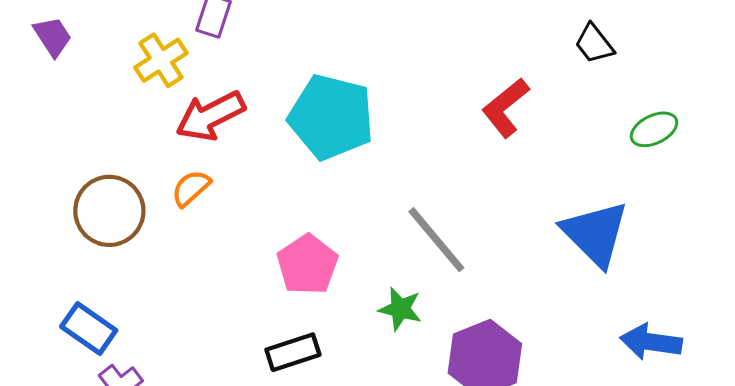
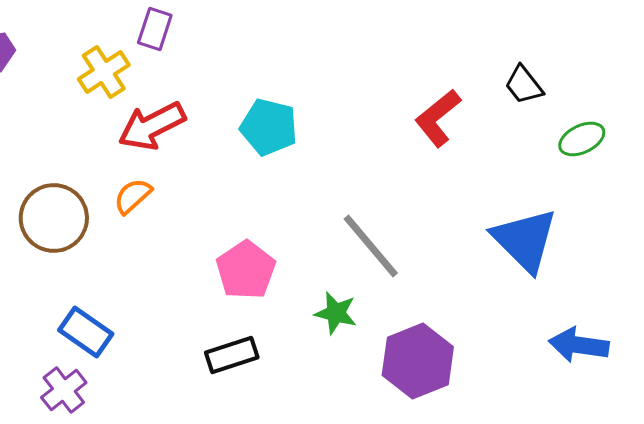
black trapezoid: (594, 44) -> (524, 85), moved
cyan pentagon: (331, 117) -> (269, 127), size x0.7
blue rectangle: (89, 328) -> (86, 332), moved

